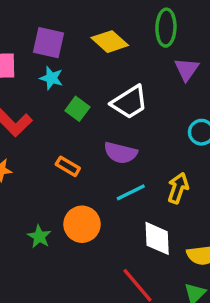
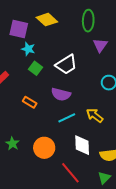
yellow diamond: (110, 42) -> (47, 20), moved
cyan star: (51, 78) -> (28, 49), moved
yellow arrow: (178, 188) -> (95, 115), turned -72
orange circle: (82, 224) -> (44, 148), moved

